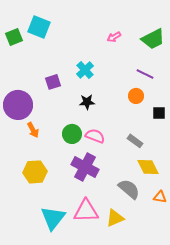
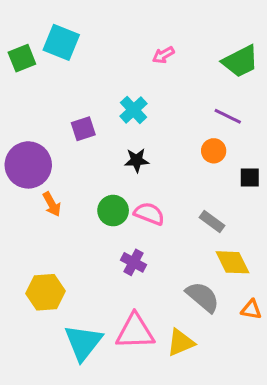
pink arrow: (114, 37) -> (163, 55), moved
purple cross: (85, 167) -> (134, 262), size x0.6
yellow hexagon: (35, 172) -> (46, 292), moved

